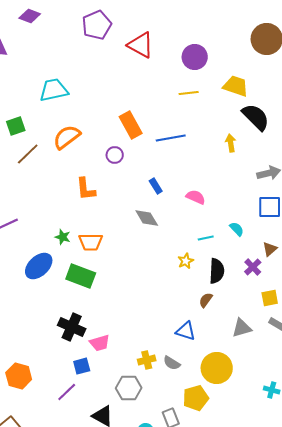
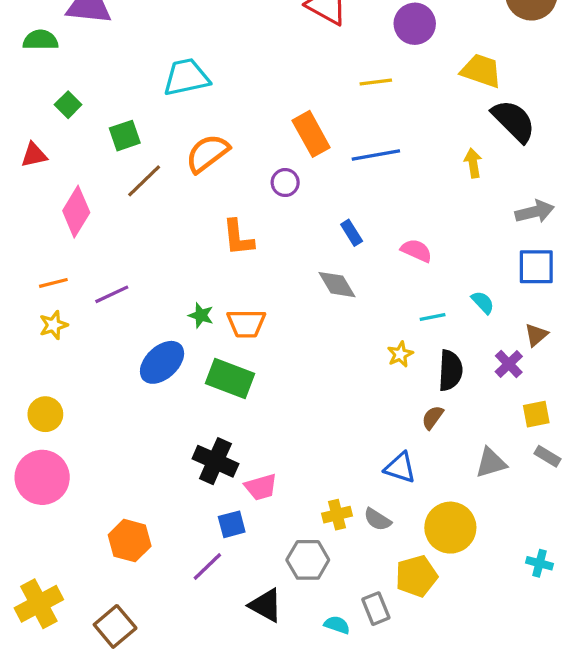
yellow line: (189, 93) -> (376, 82), moved

